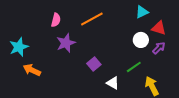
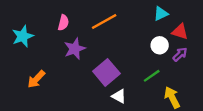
cyan star: (19, 47) -> (23, 36), moved
purple square: (94, 64) -> (106, 72), size x1.6
orange arrow: (32, 70) -> (36, 79), turned -72
white triangle: (113, 83) -> (119, 96), moved

